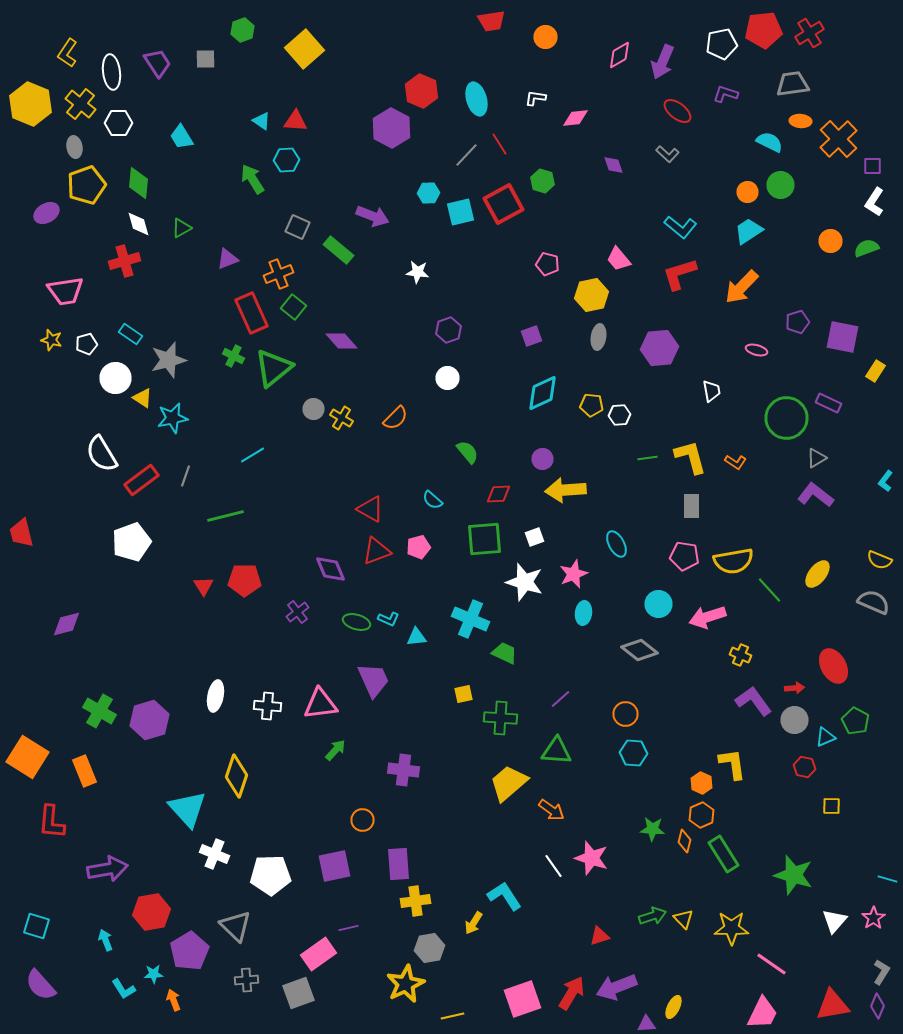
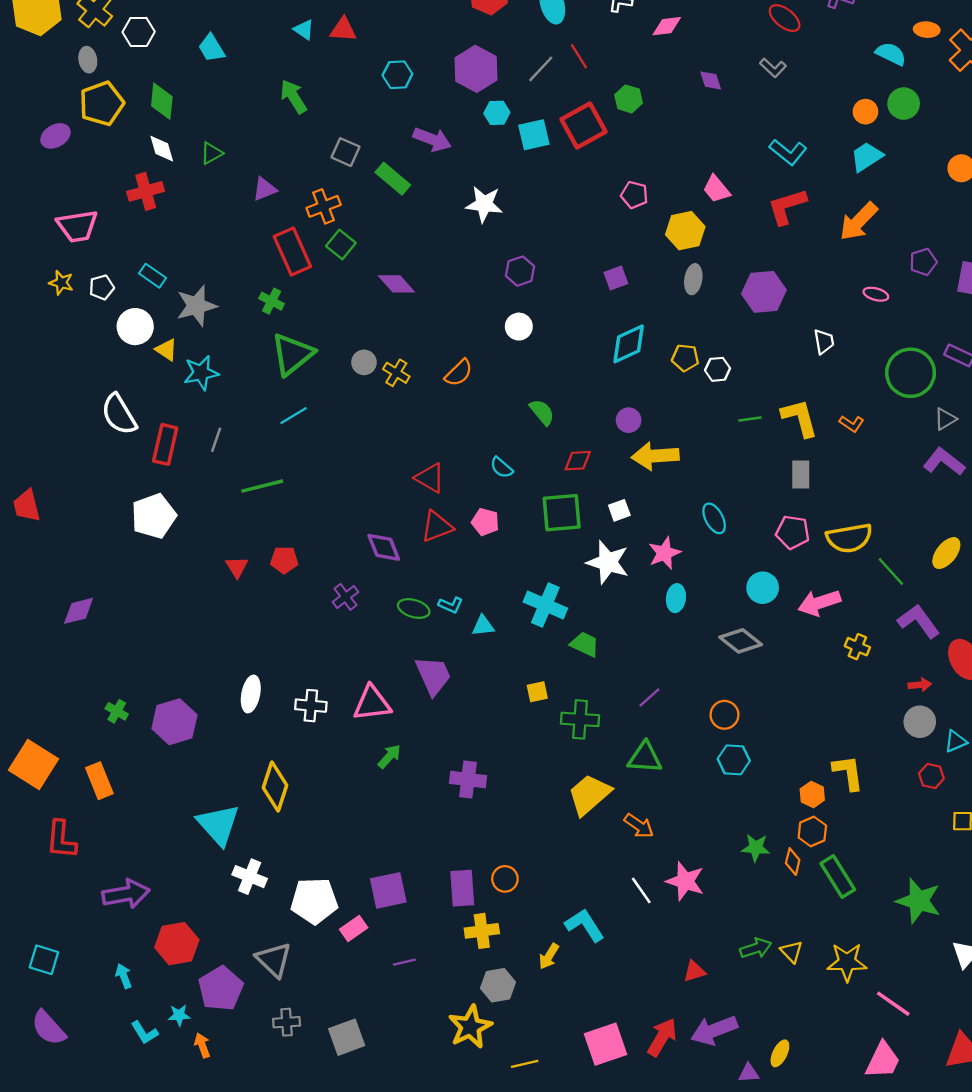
purple hexagon: (392, 128) -> (476, 69), moved
cyan hexagon: (286, 160) -> (397, 75), moved
white star: (418, 272) -> (484, 204), size x1.4
green triangle: (274, 368) -> (292, 354), moved
red rectangle: (142, 480) -> (165, 444), turned -40
pink pentagon: (418, 547) -> (485, 522), turned 30
red pentagon: (244, 580) -> (284, 560), size x0.7
purple L-shape: (754, 701) -> (919, 621), moved
green cross: (100, 711) -> (117, 711), size x0.6
orange circle: (362, 820) -> (505, 879), moved
pink rectangle: (318, 954) -> (354, 929), moved, size x0.7

